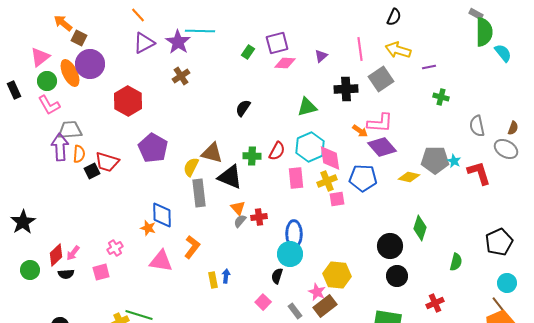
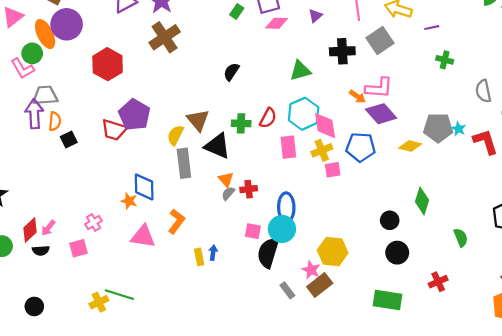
brown cross: (181, 76) -> (165, 37), size x1.6
green circle: (47, 81) -> (32, 53), moved
brown triangle: (212, 153) -> (198, 120), turned 35
red trapezoid: (107, 162) -> (114, 130), moved
black circle: (390, 246) -> (390, 220), size x0.7
green semicircle: (456, 262) -> (461, 238), turned -36
black semicircle: (277, 276) -> (268, 253), size x1.8
pink square: (263, 302) -> (253, 231), moved, turned -35

